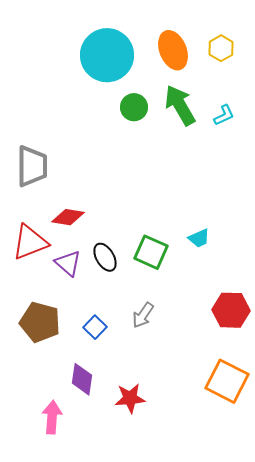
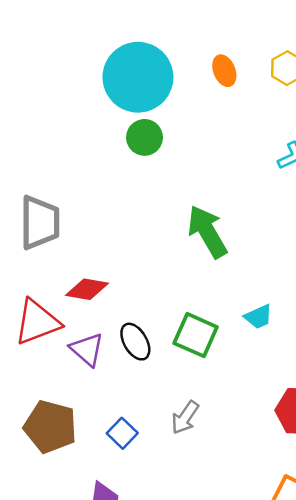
orange ellipse: (173, 50) -> (224, 71), size x0.6
green arrow: (180, 105) -> (207, 232), moved
green circle: (134, 107) -> (145, 137), moved

